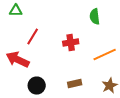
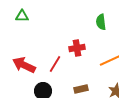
red line: (33, 36) -> (55, 64), moved

